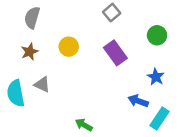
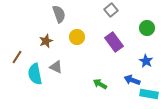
gray semicircle: (32, 18) -> (59, 14), moved, turned 144
cyan rectangle: (160, 119) -> (149, 94), turned 66
green arrow: (84, 125) -> (100, 84), moved

